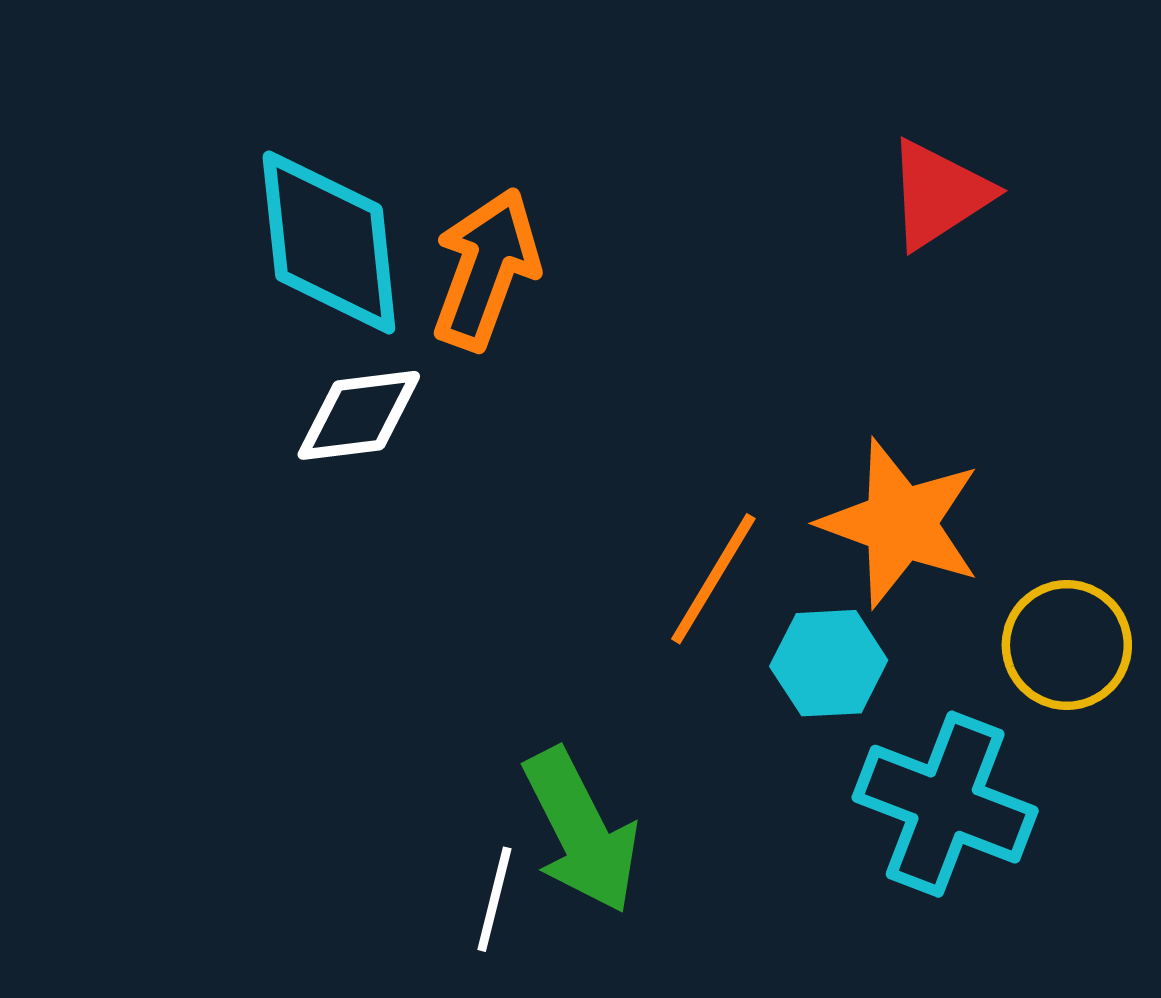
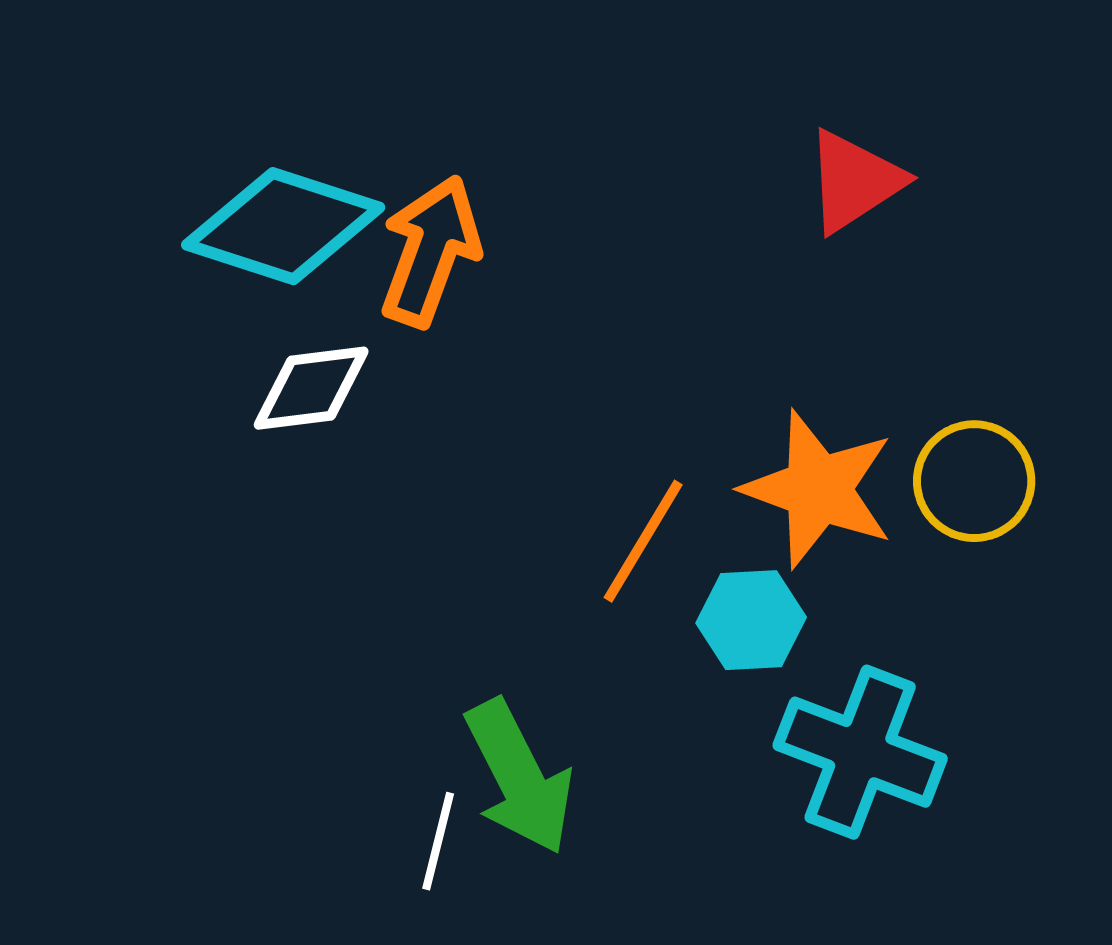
cyan diamond: (329, 242) -> (283, 226), turned -66
yellow circle: (1067, 645) -> (974, 481), moved

